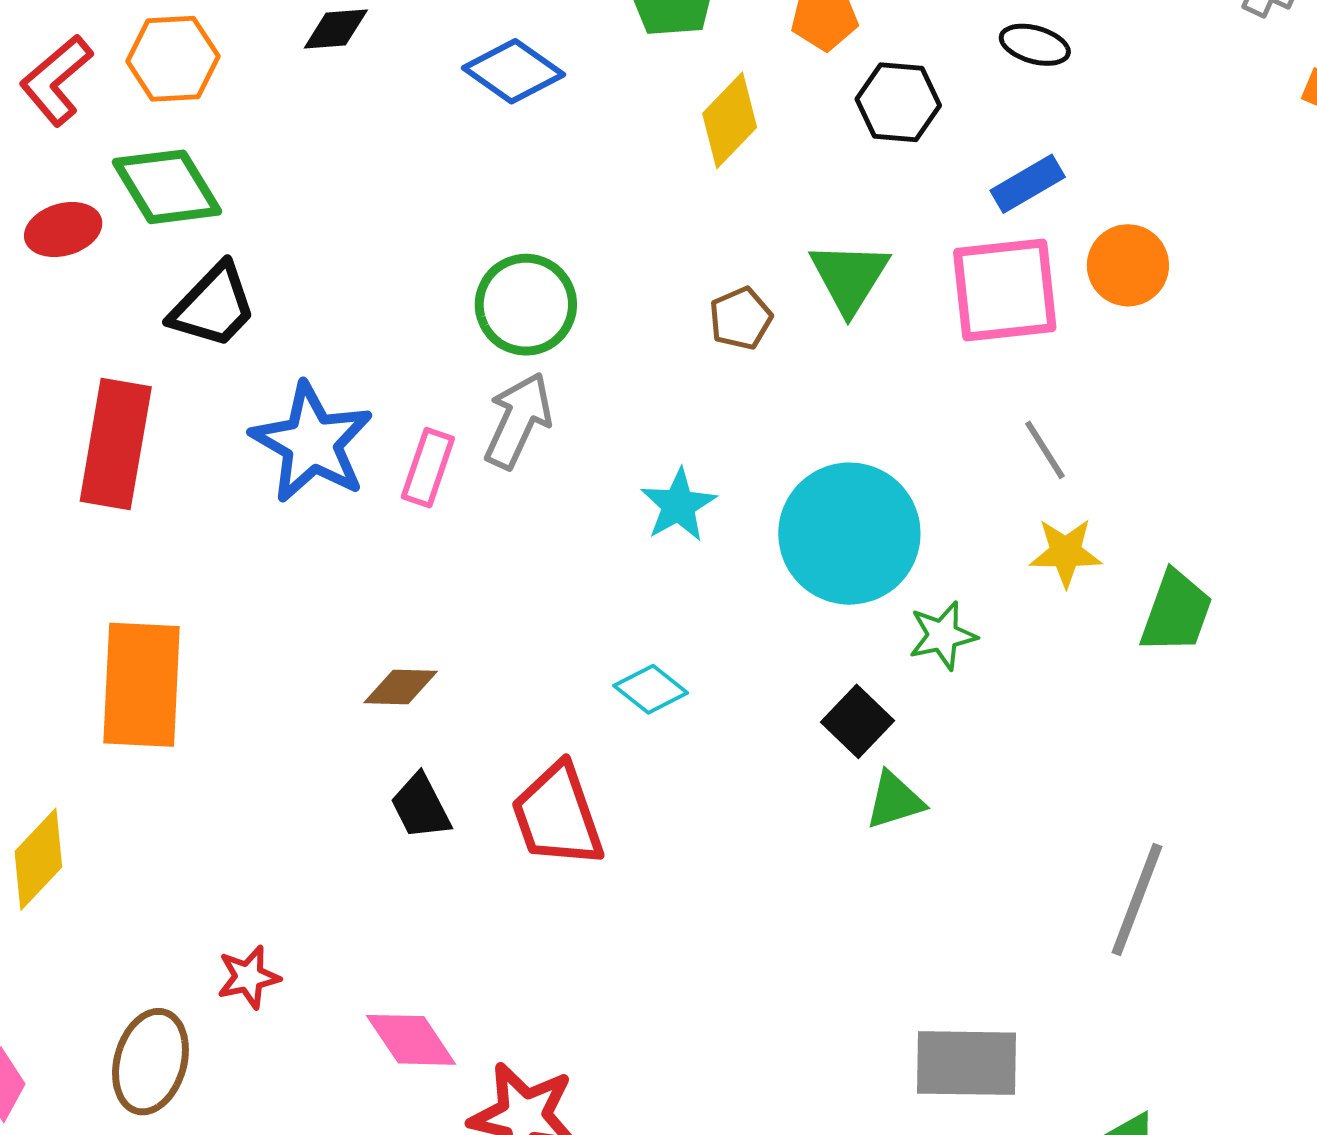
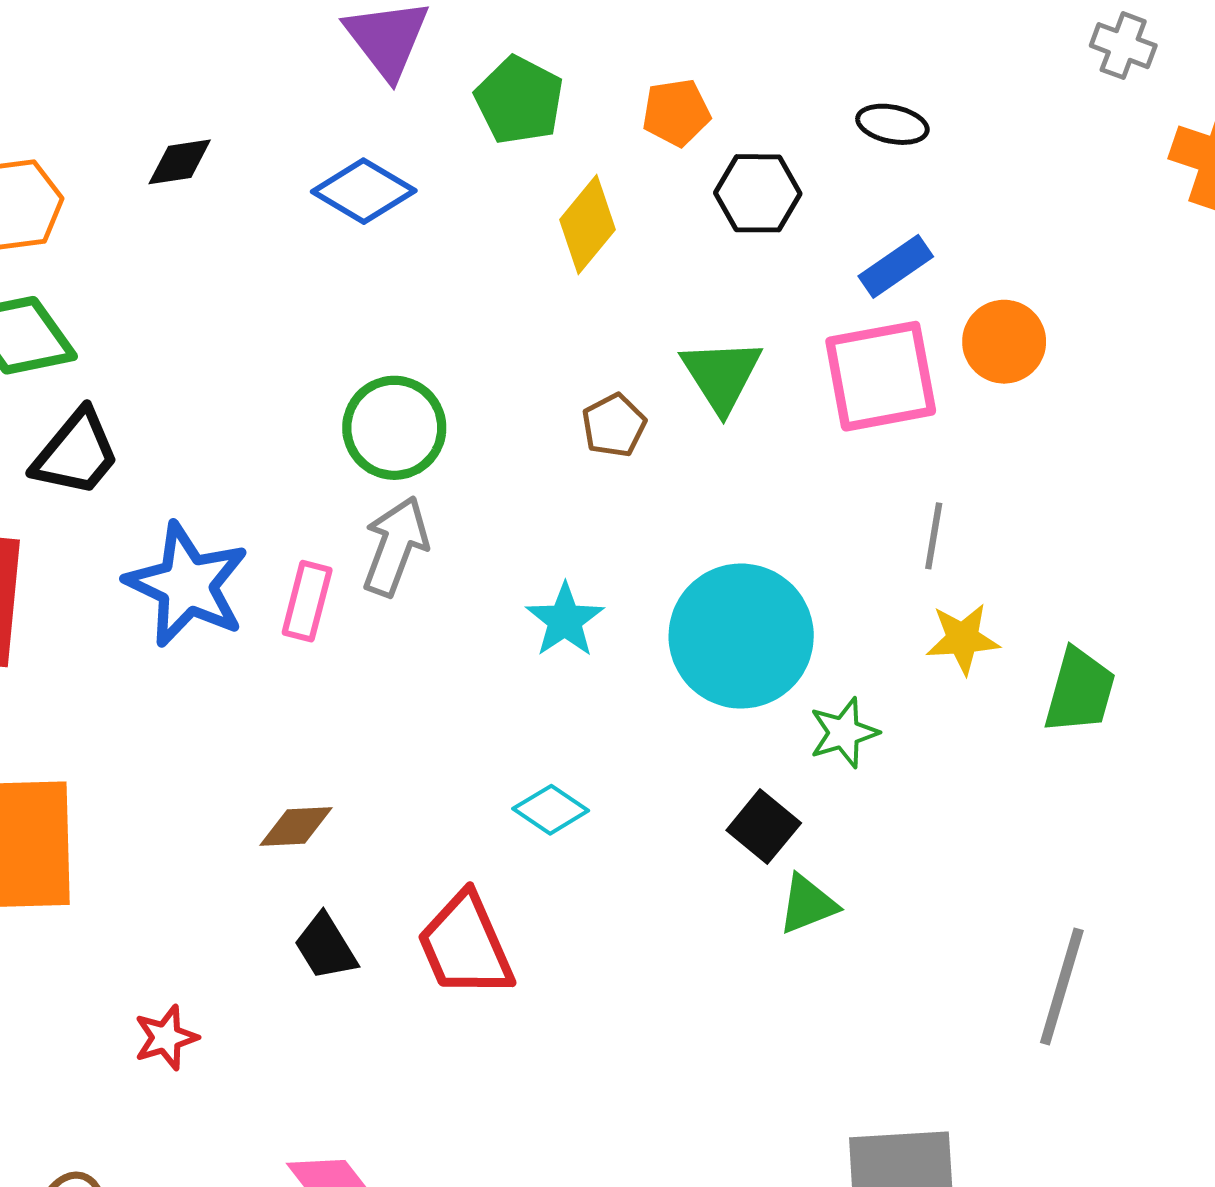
gray line: (1045, 450) -> (934, 536), turned 46
red star: (249, 977) -> (166, 1038), moved

